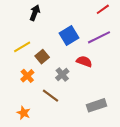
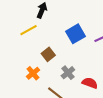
yellow line: (22, 47) -> (29, 30), moved
red semicircle: (84, 61) -> (90, 83), moved

